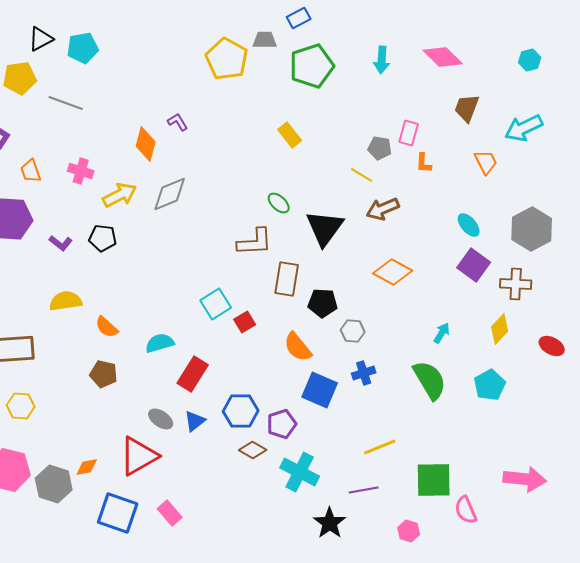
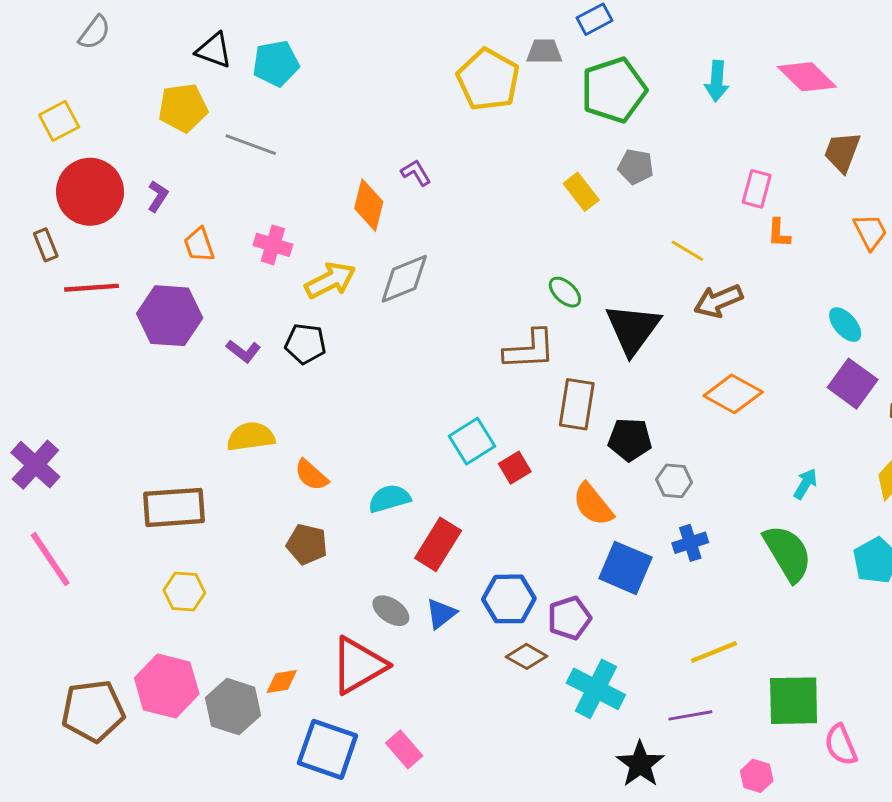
black triangle: (41, 39) -> (214, 50), turned 48
gray pentagon: (380, 148) -> (636, 167), moved

